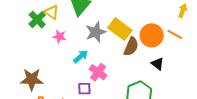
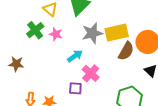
green cross: (37, 20) -> (35, 30), moved
yellow rectangle: (120, 29) -> (117, 33), turned -55
brown star: (32, 79) -> (16, 64), moved, size x0.7

